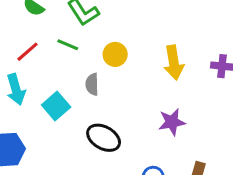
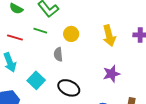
red line: (27, 52) -> (15, 38), turned 63
cyan square: (56, 106) -> (36, 80), moved

